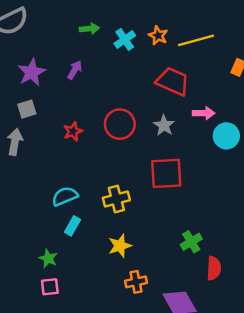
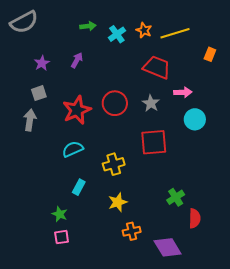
purple star: (32, 72) -> (42, 63), size x0.7
red star: (73, 131) -> (77, 110), size x1.8
cyan circle: (226, 136) -> (195, 119), moved
cyan semicircle: (65, 196) -> (73, 149), moved

